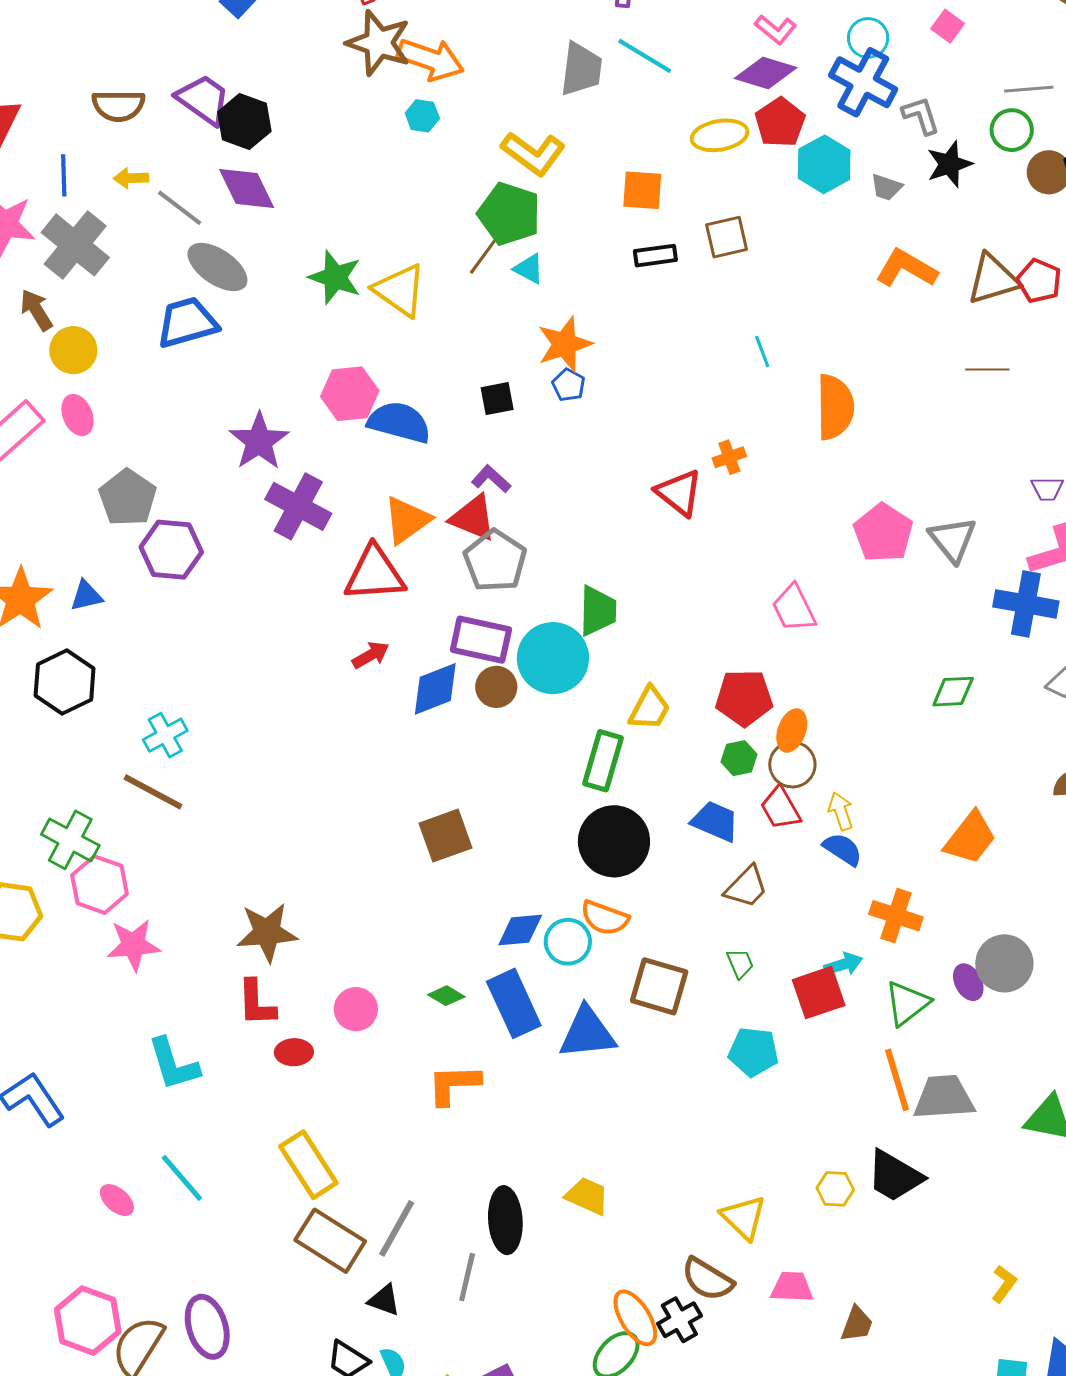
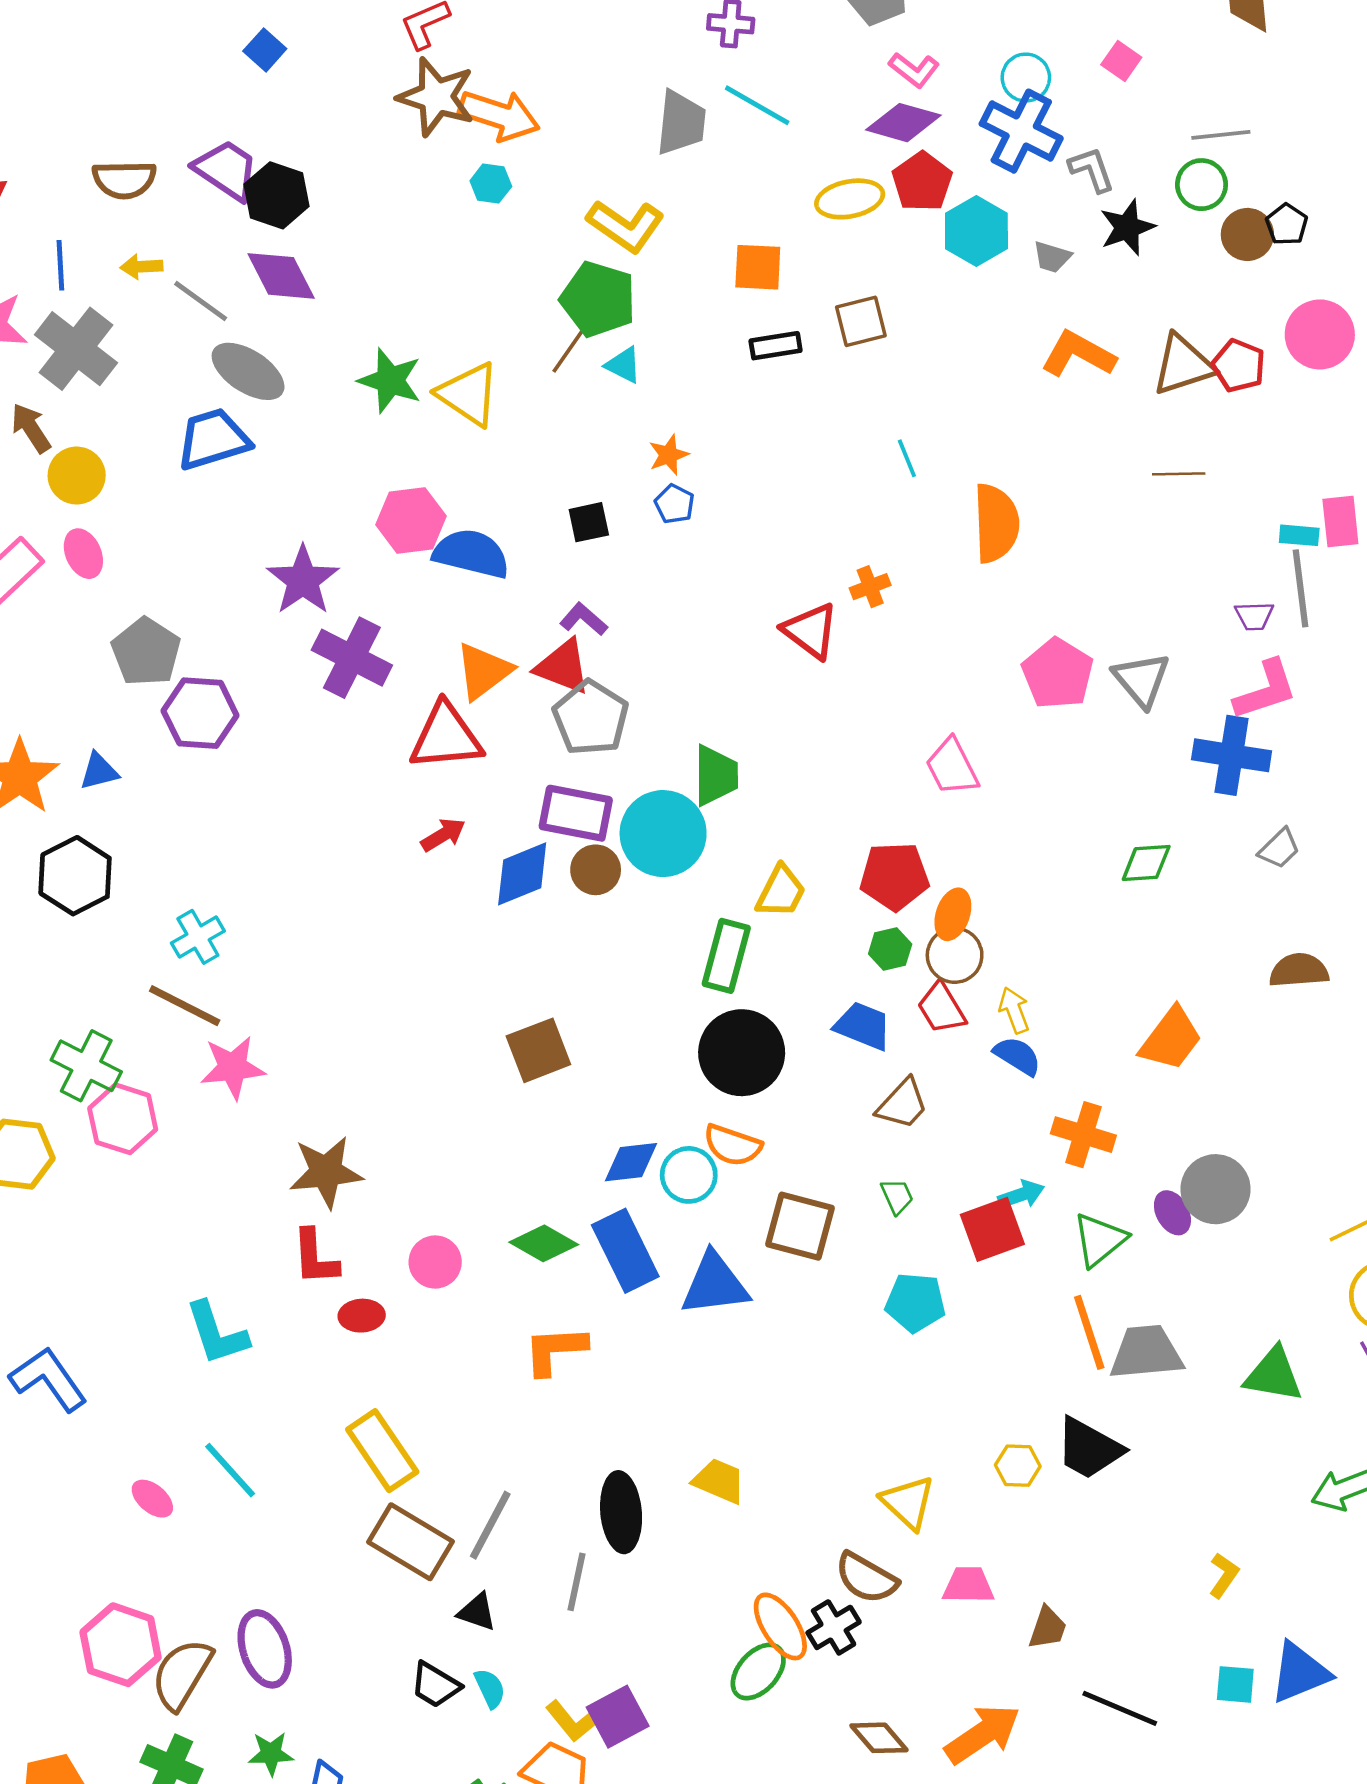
orange star: (565, 344) -> (669, 455), size x0.6
pink star: (133, 945) -> (233, 1067), moved
green diamond: (446, 996) -> (544, 1243), size x1.5

